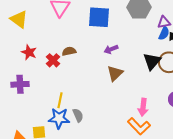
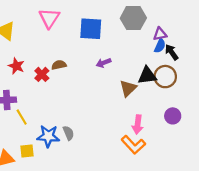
black triangle: (152, 61) -> (147, 76), turned 42
brown triangle: (115, 73) -> (128, 88), moved
yellow line: (60, 100) -> (22, 117), moved, turned -42

